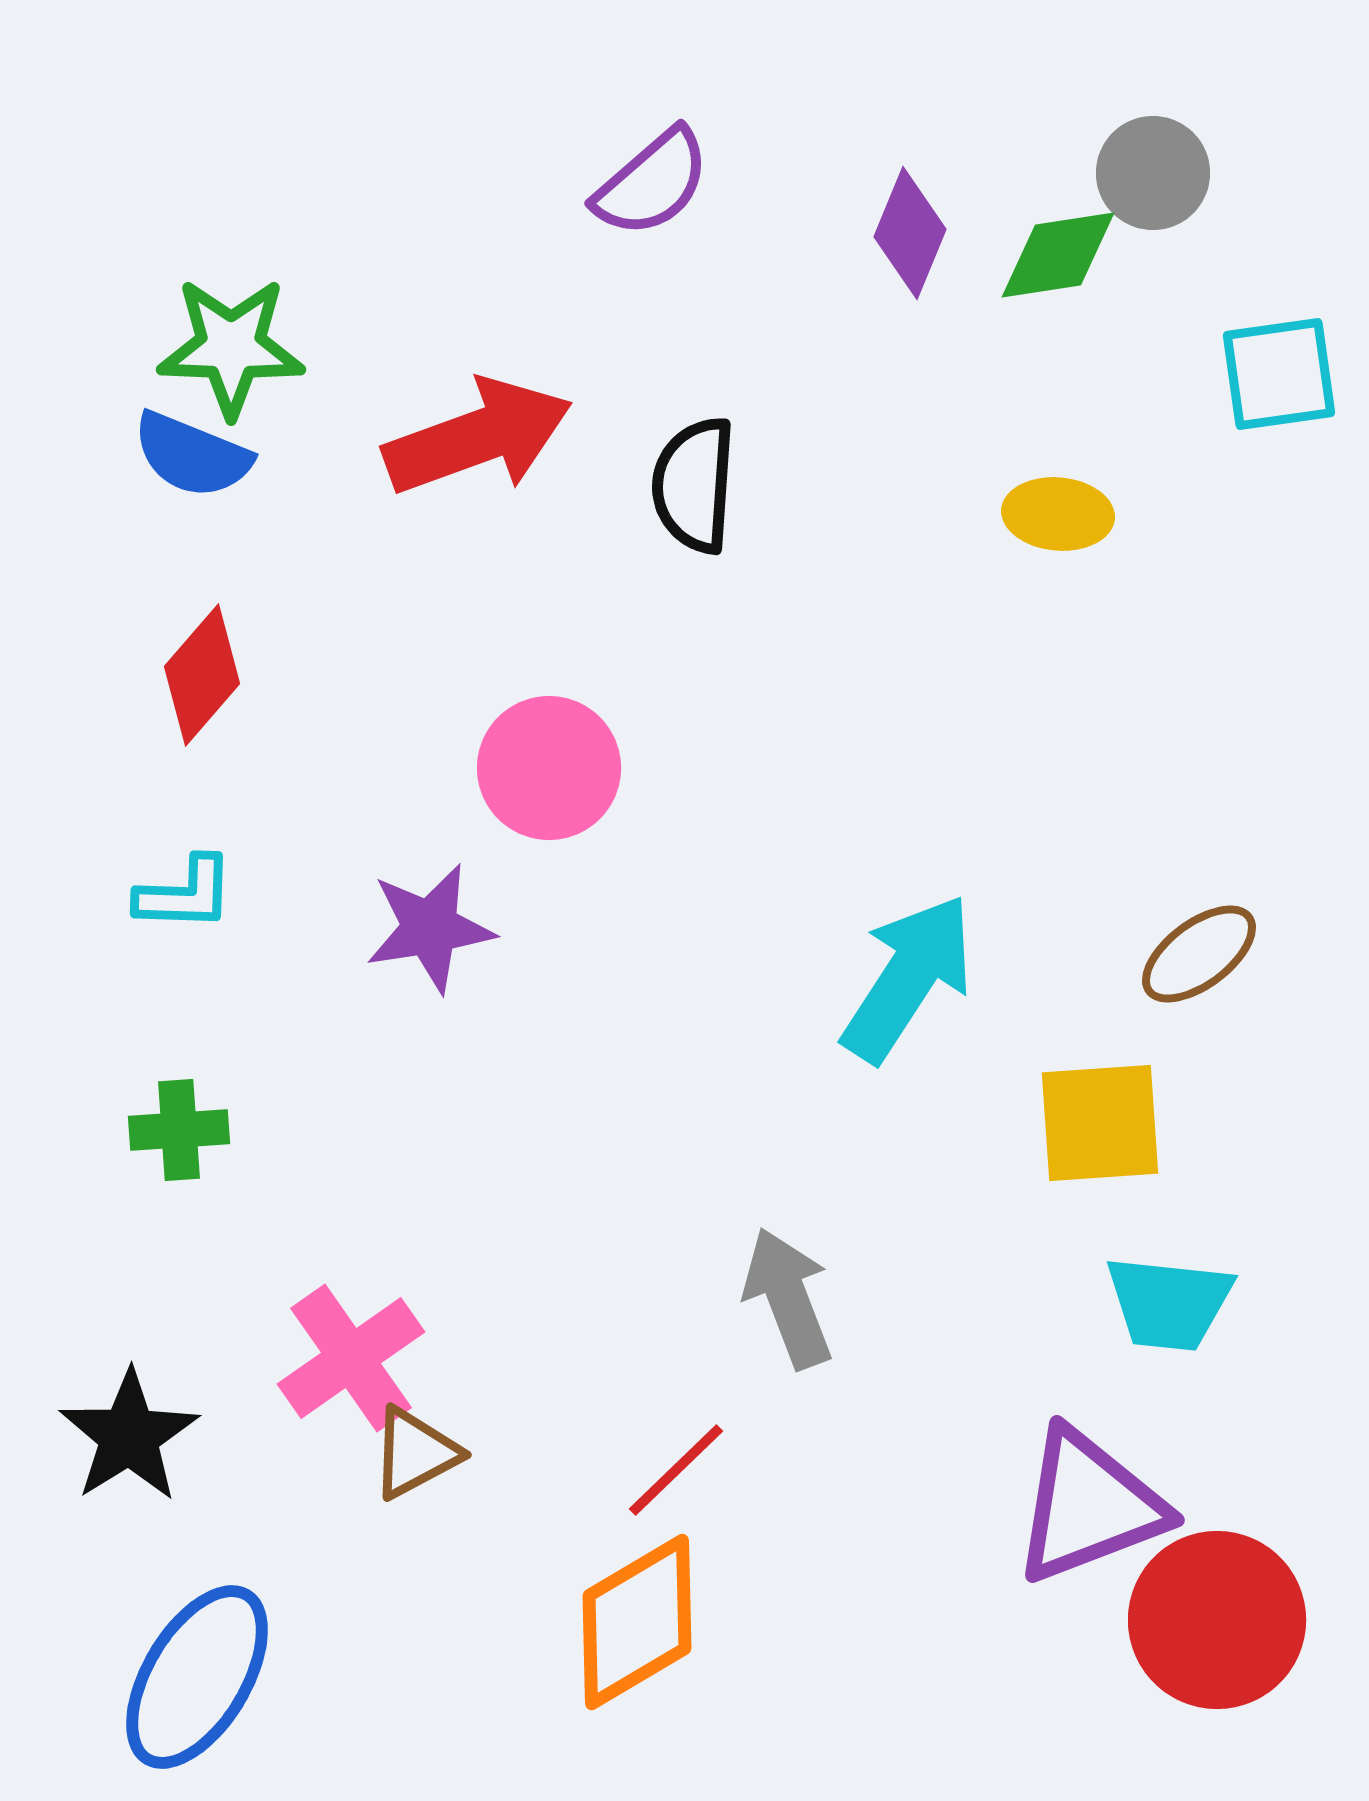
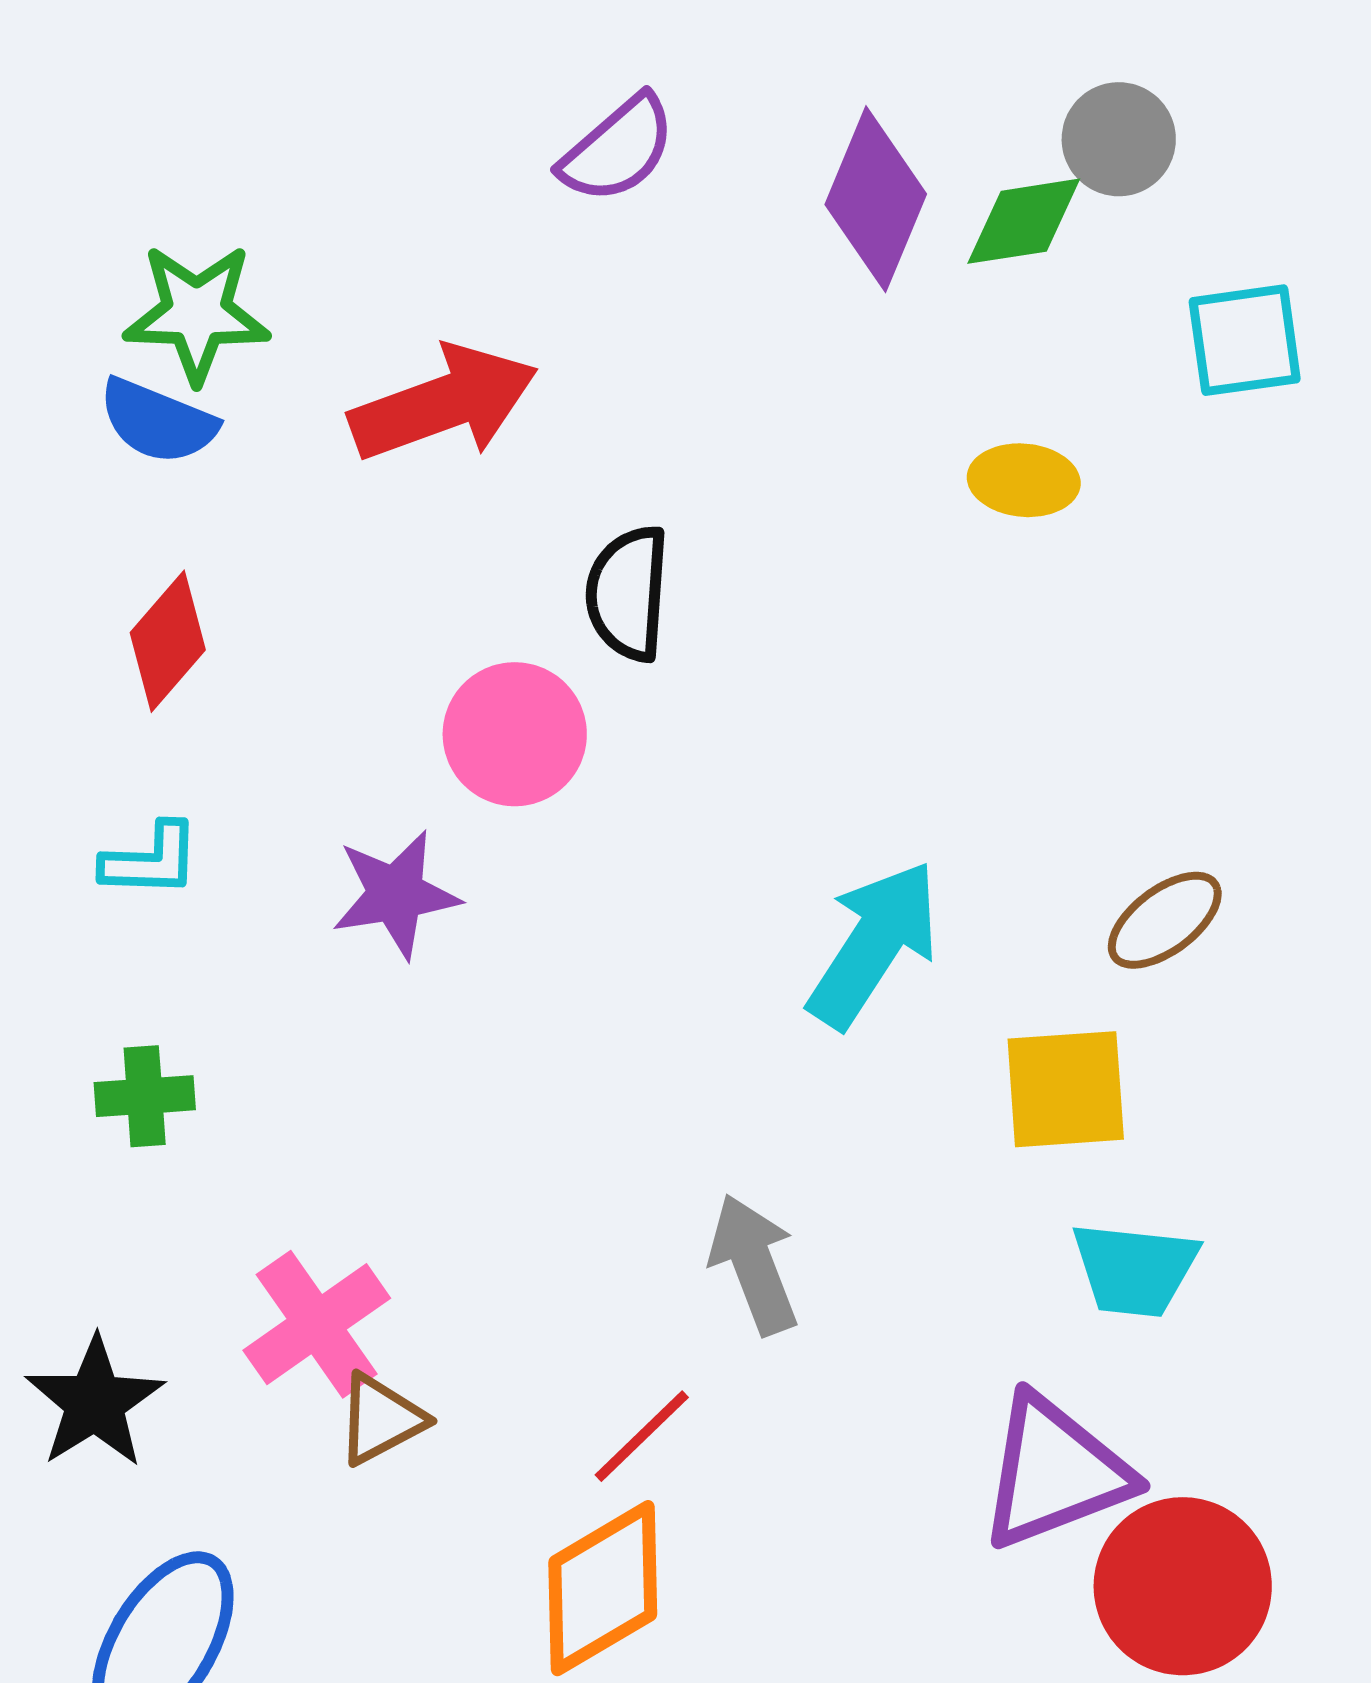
purple diamond: (910, 233) -> (876, 199), size x1.4
black semicircle: (694, 485) -> (628, 593), moved

